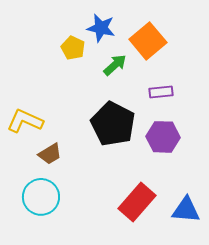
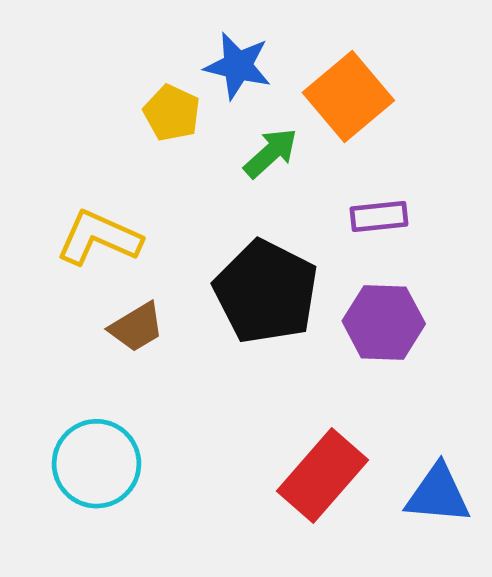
yellow L-shape: (25, 121) -> (99, 238), moved
brown trapezoid: (50, 154) -> (137, 327), moved

